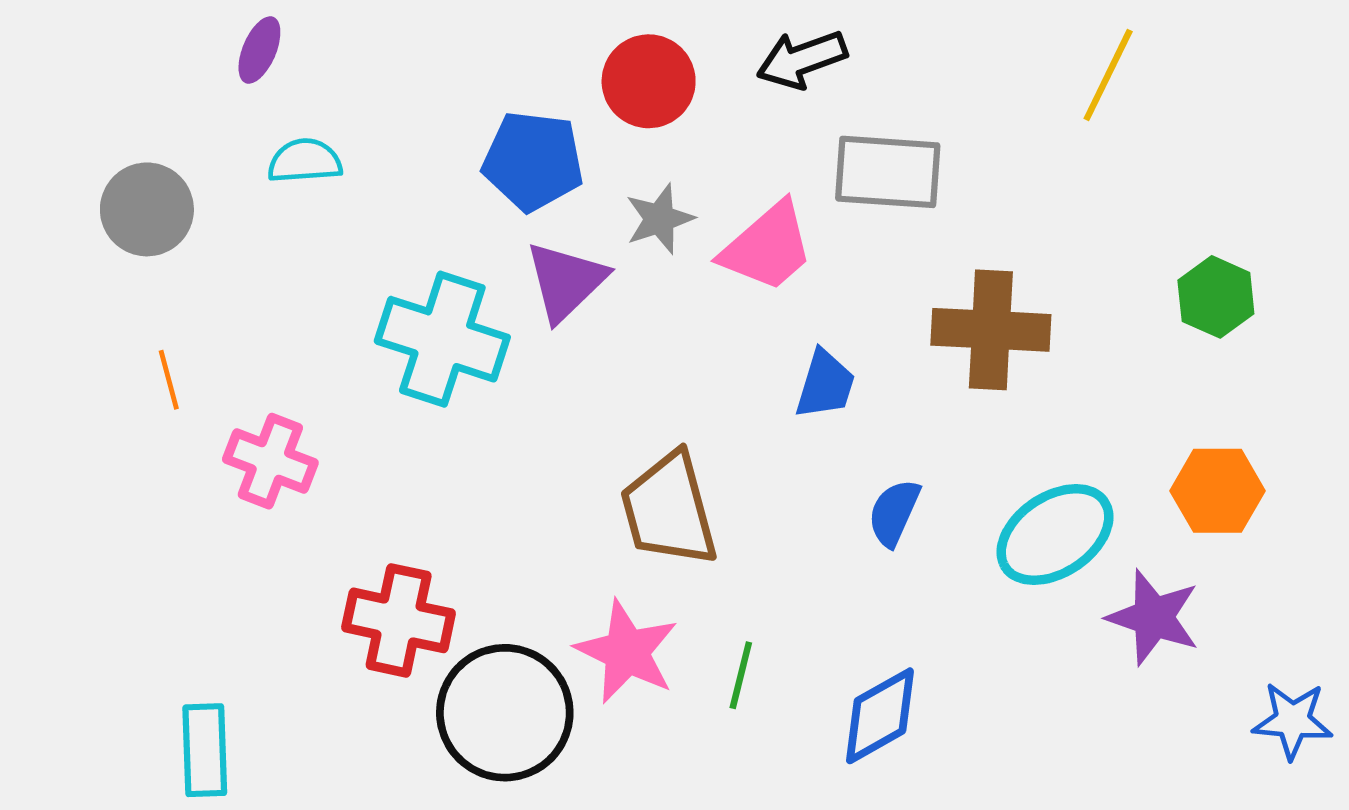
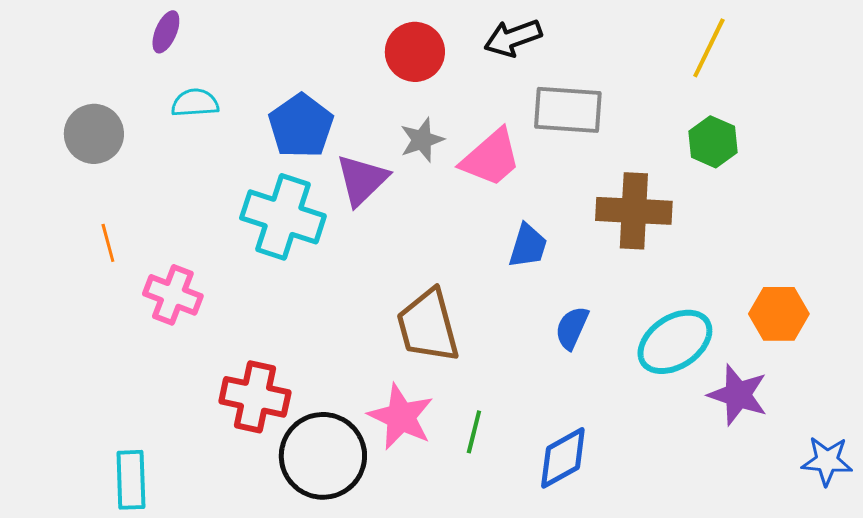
blue pentagon: (533, 161) -> (301, 126), moved, turned 30
green hexagon: (1216, 297) -> (713, 142), moved

